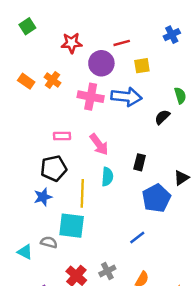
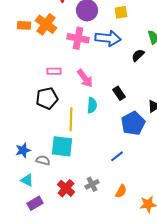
orange cross: (52, 80) -> (46, 24), size x1.5
orange rectangle: (26, 81) -> (24, 25), turned -32
black rectangle: (140, 162) -> (119, 93), turned -48
blue star: (43, 197) -> (23, 150), moved
cyan triangle: (25, 252) -> (27, 180), moved

